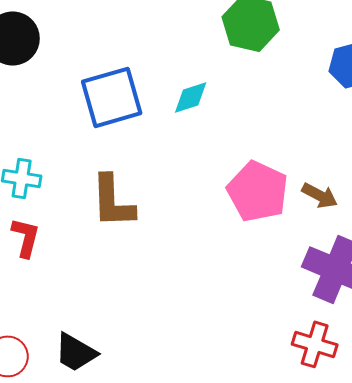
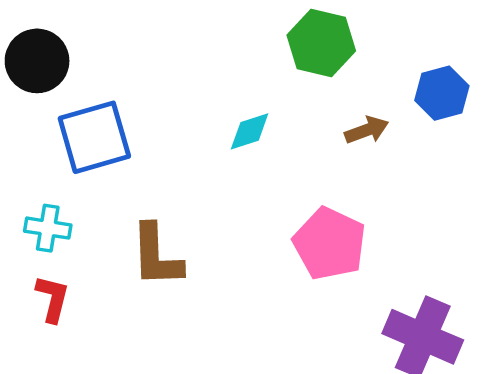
blue square: (112, 97) -> (94, 137), moved
brown arrow: (320, 195) -> (367, 130), moved, turned -48

